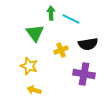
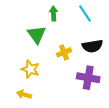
cyan line: (71, 19) -> (85, 14), moved, turned 30
yellow arrow: (34, 90) -> (24, 94), moved

